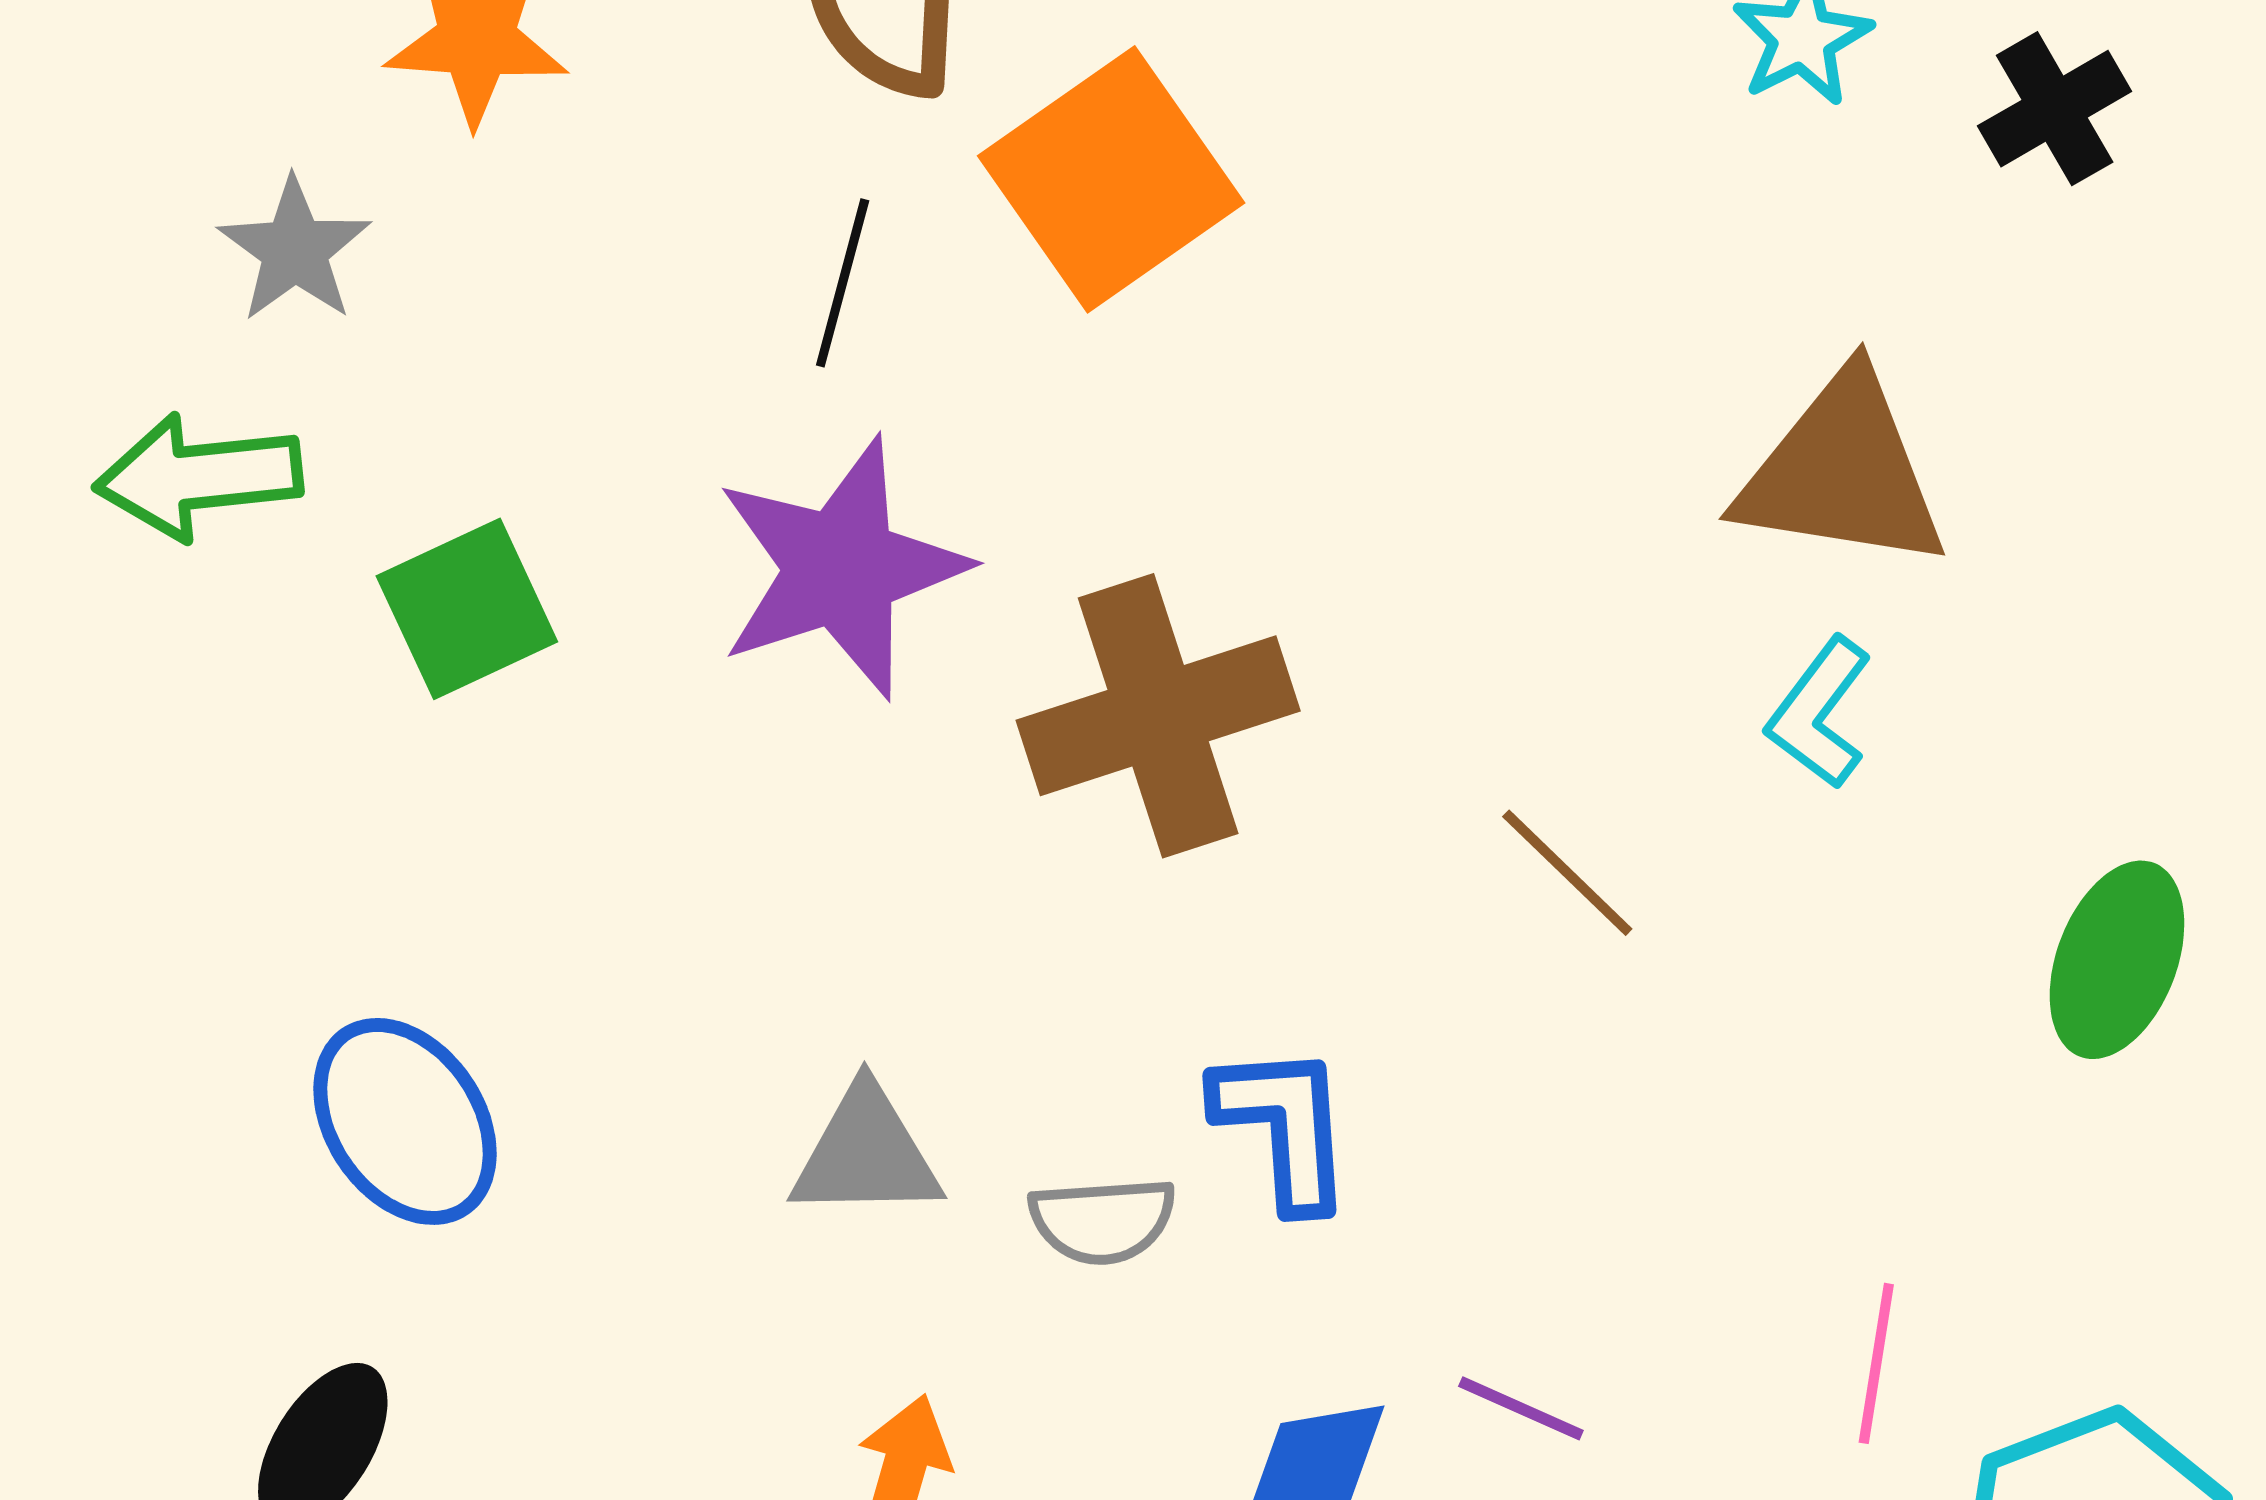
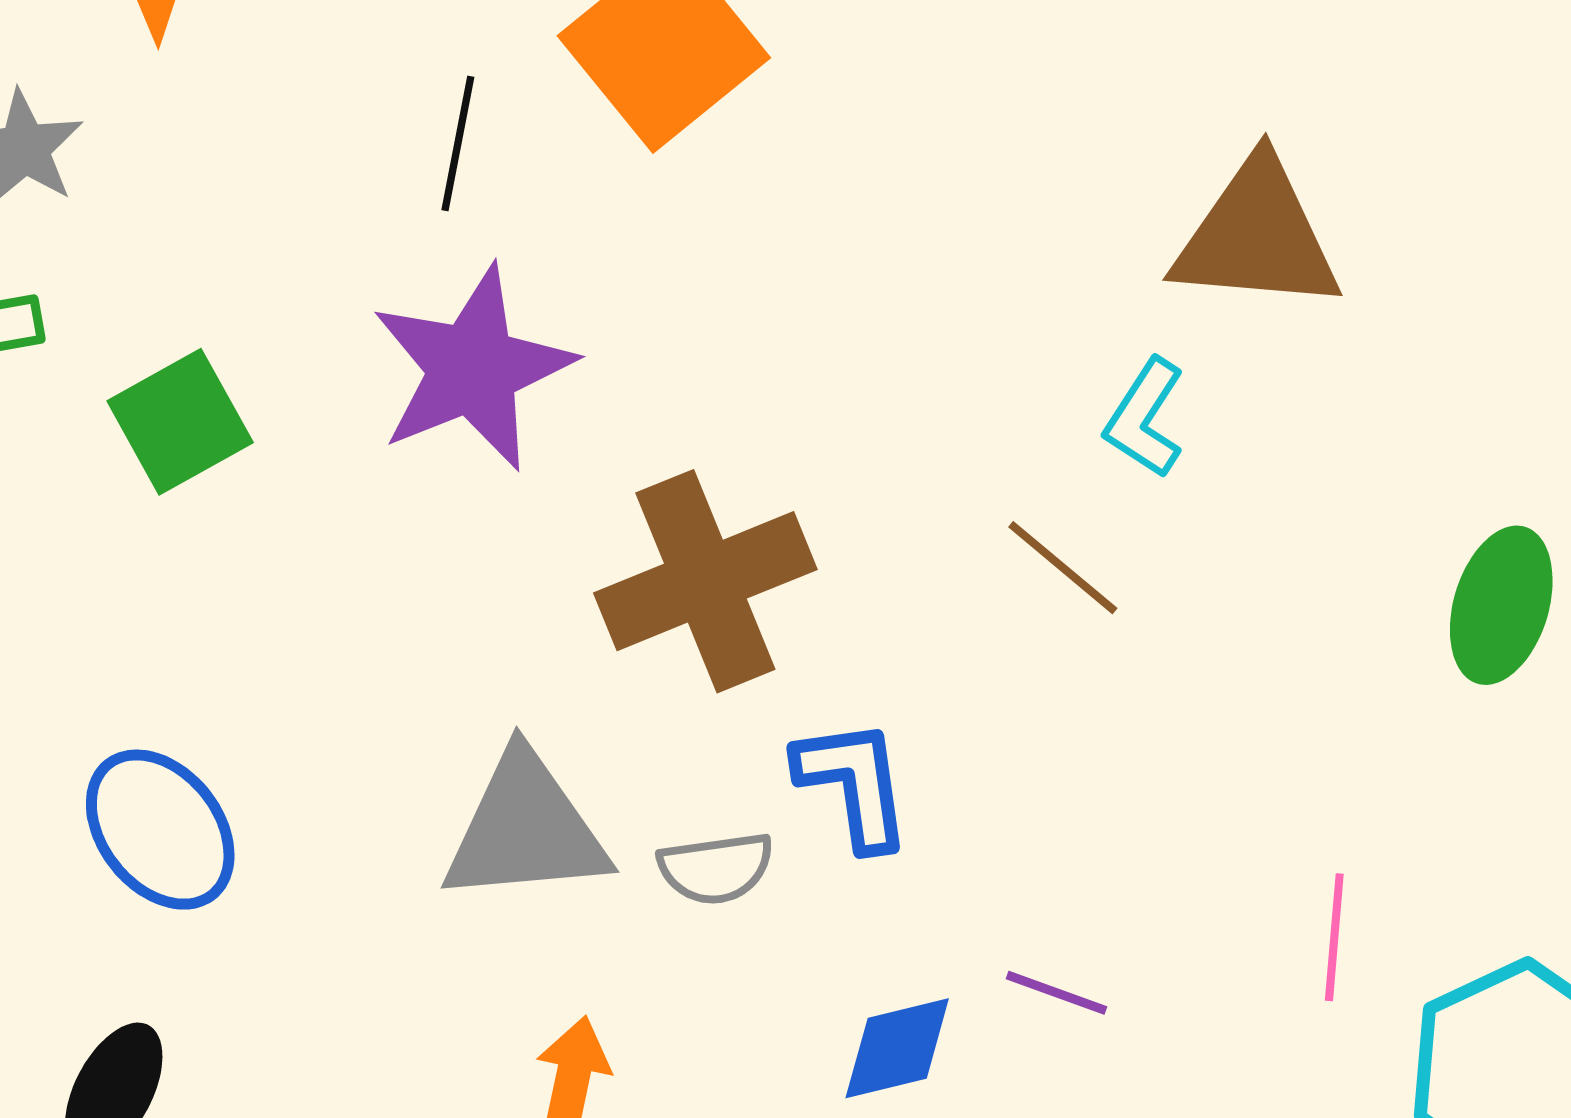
cyan L-shape: (1819, 713) -> (1145, 418), moved
brown cross: (1158, 716) -> (705, 581), moved
gray triangle: (866, 1153) -> (526, 829), size x1.4

